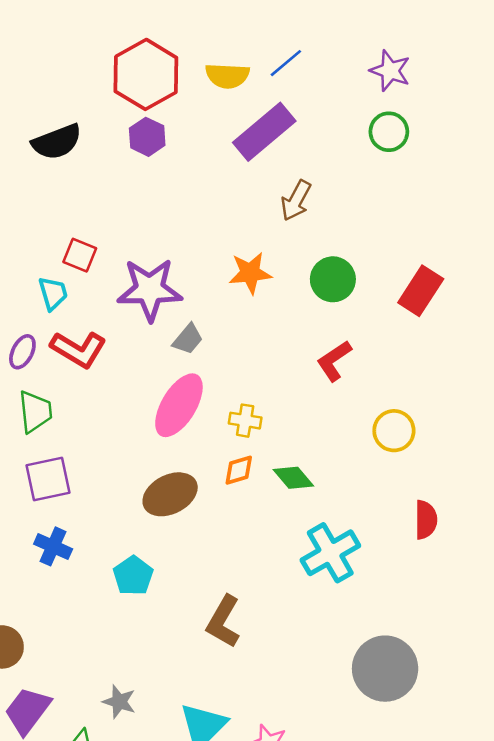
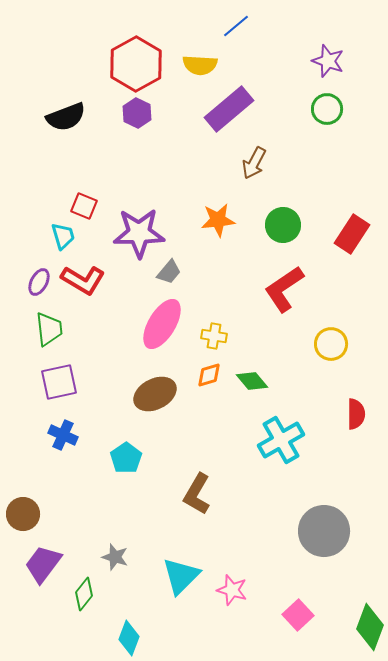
blue line: (286, 63) -> (236, 26), moved
red L-shape: (334, 361) -> (284, 289), size x1.4

